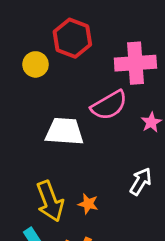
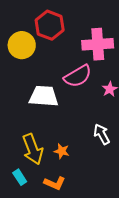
yellow circle: (36, 64) -> (22, 45), size x1.4
white arrow: (141, 181) -> (102, 134), turned -60

